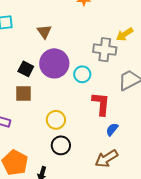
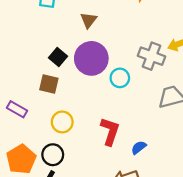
red L-shape: (101, 104) -> (110, 131), moved
yellow circle: (56, 120) -> (62, 122), moved
black circle: (61, 145) -> (53, 155), moved

